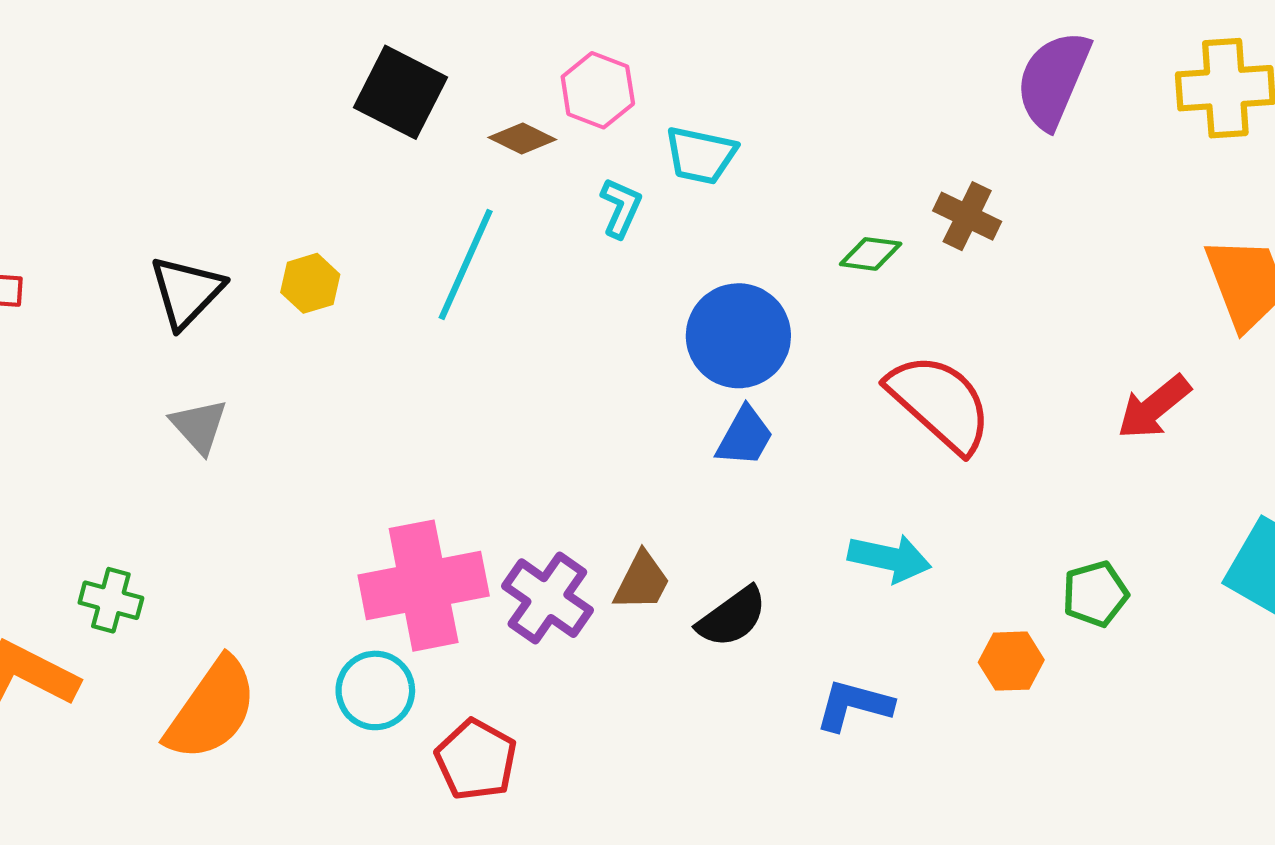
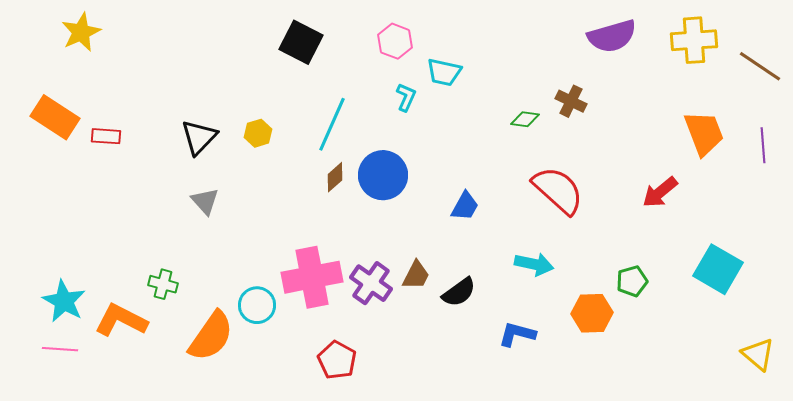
purple semicircle: (1053, 80) -> (612, 36), turned -129
brown diamond: (522, 139) -> (335, 177), moved, turned -68
blue circle: (738, 336) -> (383, 175), moved
orange hexagon: (1011, 661) -> (592, 313), size x1.4
cyan circle: (375, 690) -> (257, 305), moved

